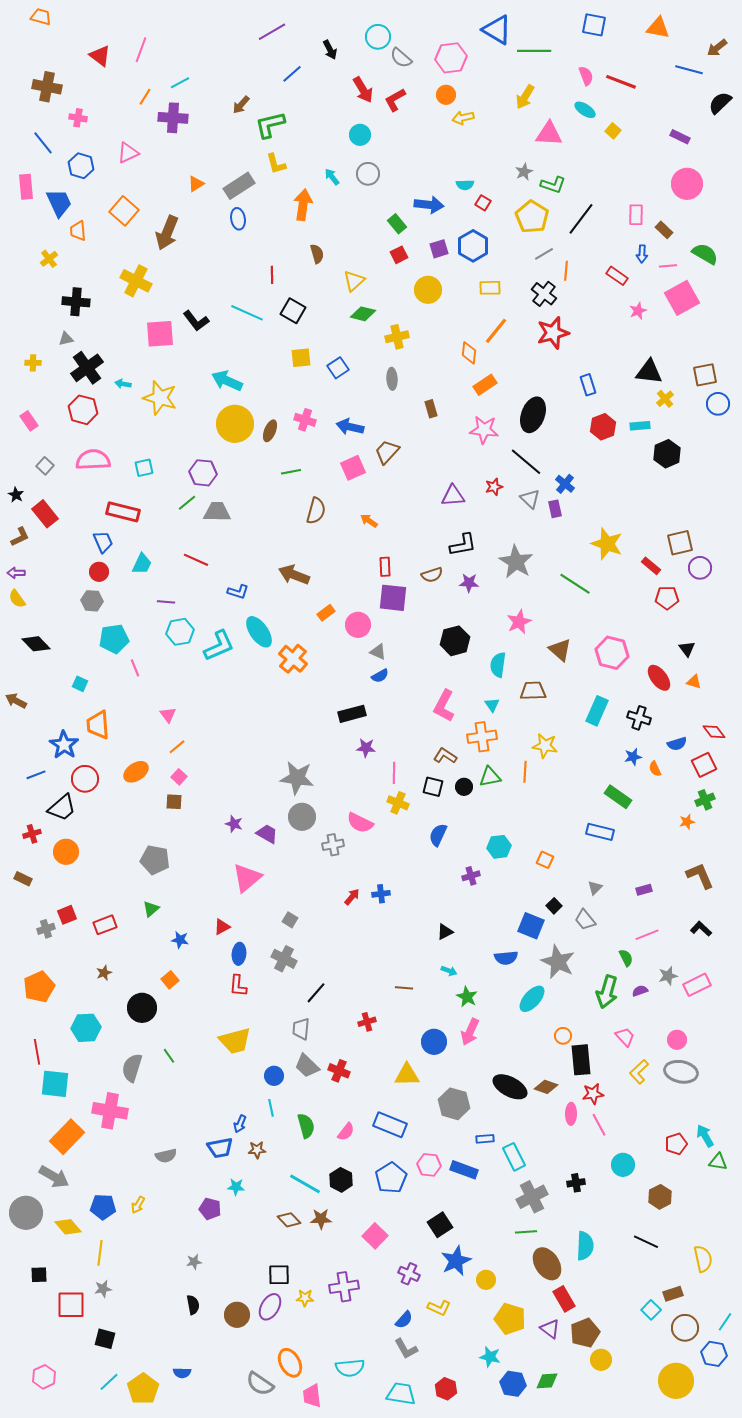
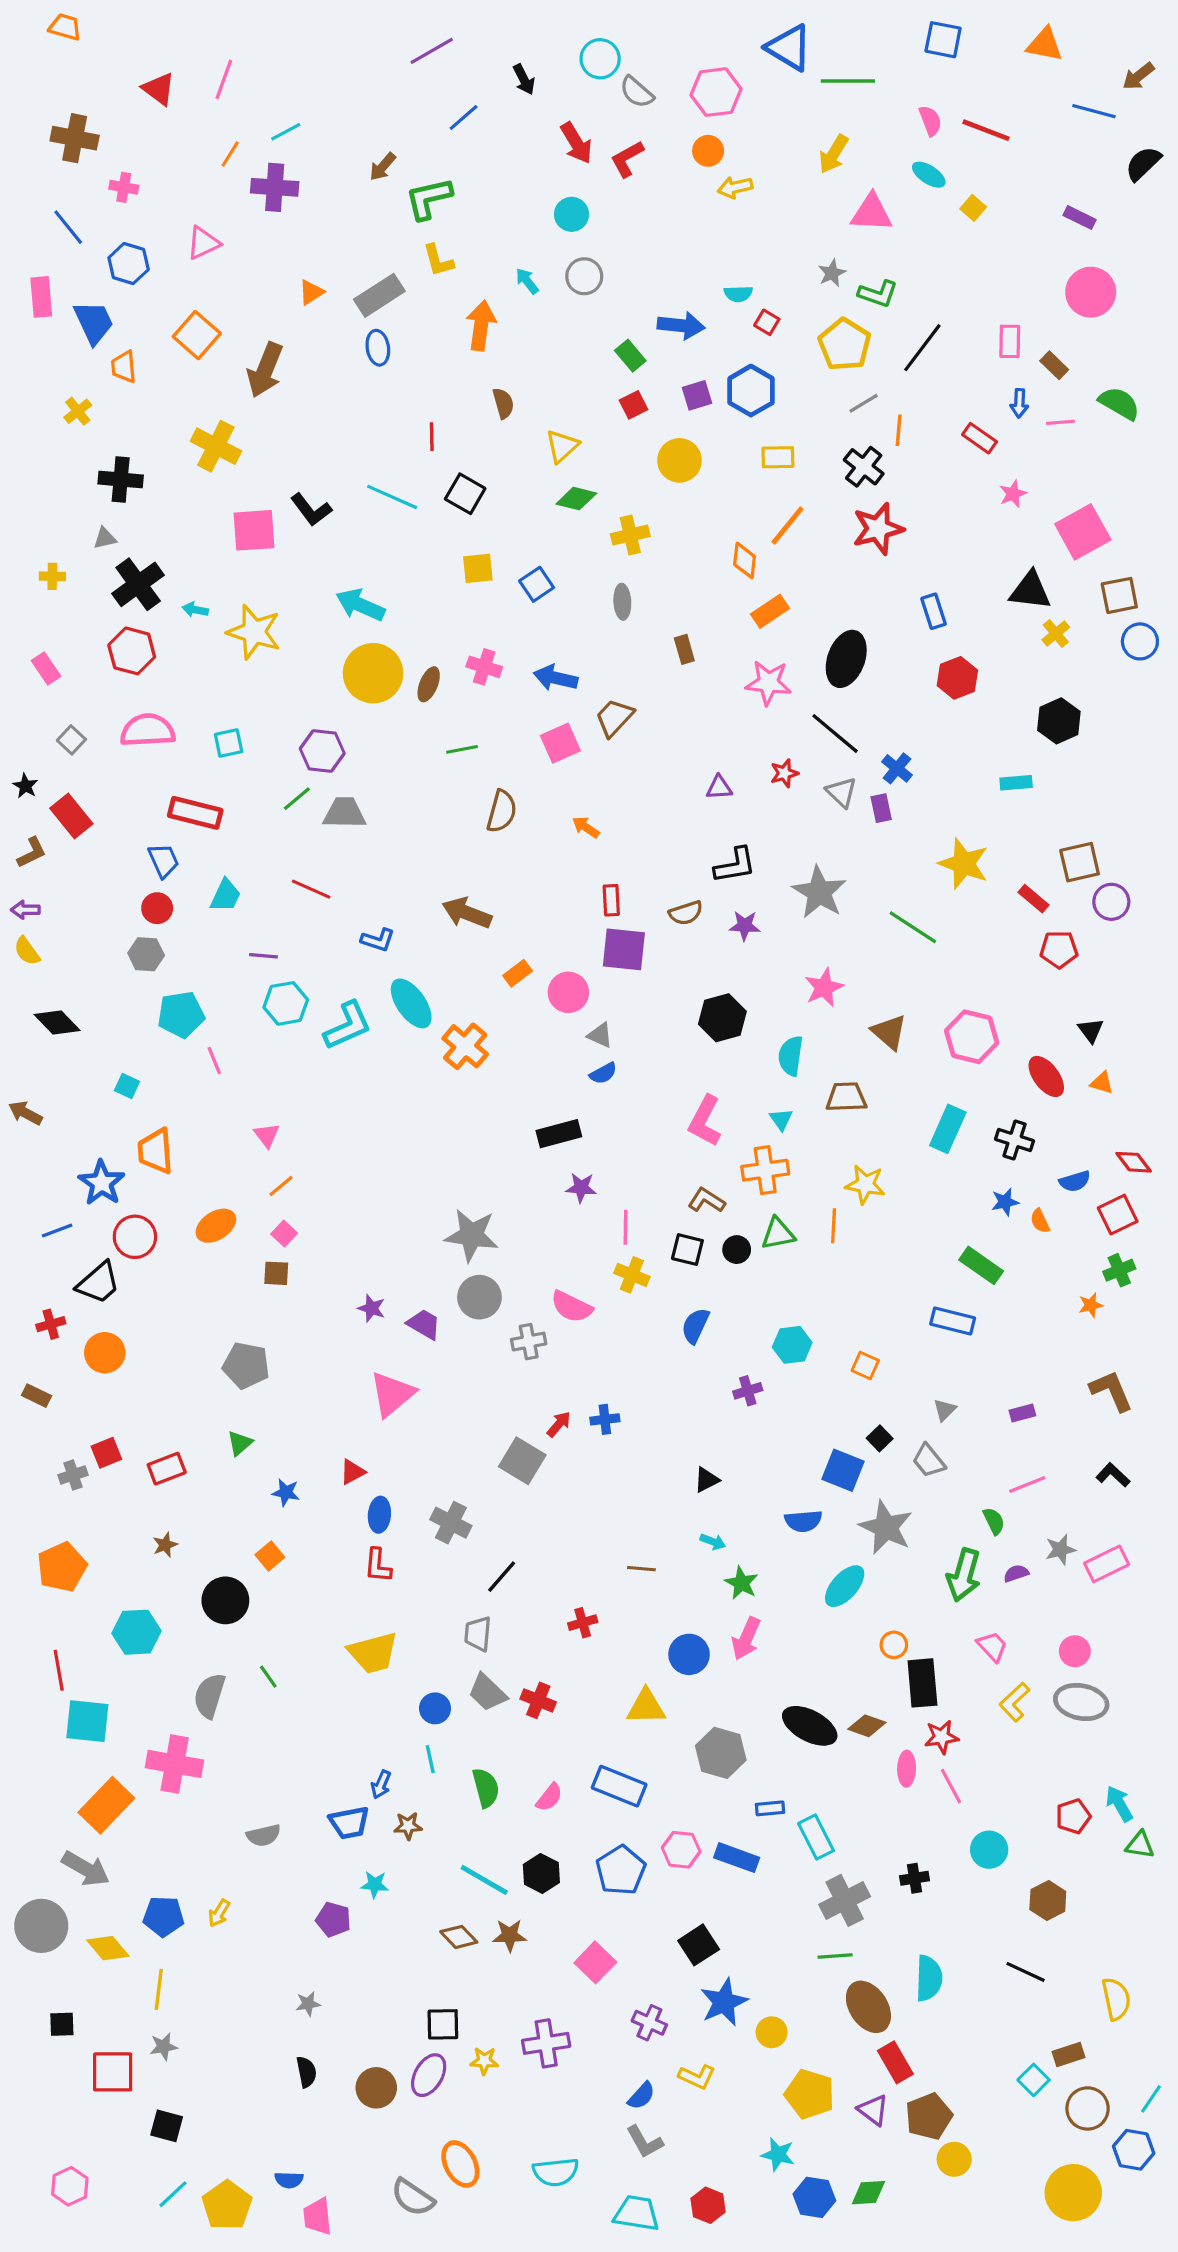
pink square: (682, 298) -> (1083, 532), moved
cyan rectangle: (640, 426) -> (1016, 783), moved
purple triangle: (453, 496) -> (719, 788), size x0.7
gray square: (290, 920) -> (522, 1461), moved, size x1.8
pink trapezoid: (312, 1396) -> (318, 2216), moved

